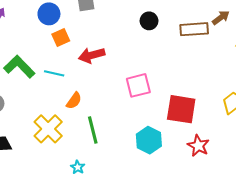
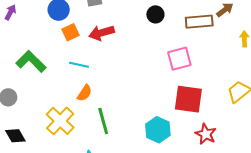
red arrow: (92, 55) -> (102, 33), moved
cyan line: (54, 73) -> (79, 65), moved
pink square: (138, 85) -> (179, 59), moved

